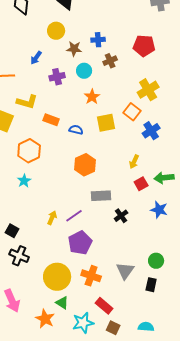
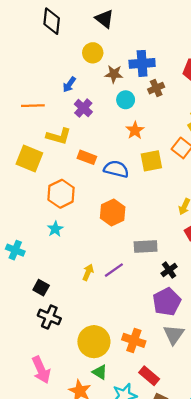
blue cross: (98, 40) -> (142, 63), size x1.5
purple cross: (57, 77) -> (83, 108), moved, turned -35
blue semicircle: (76, 130) -> (116, 169), size x1.5
orange hexagon: (85, 165) -> (113, 212), moved
purple pentagon: (80, 243) -> (167, 302), moved

